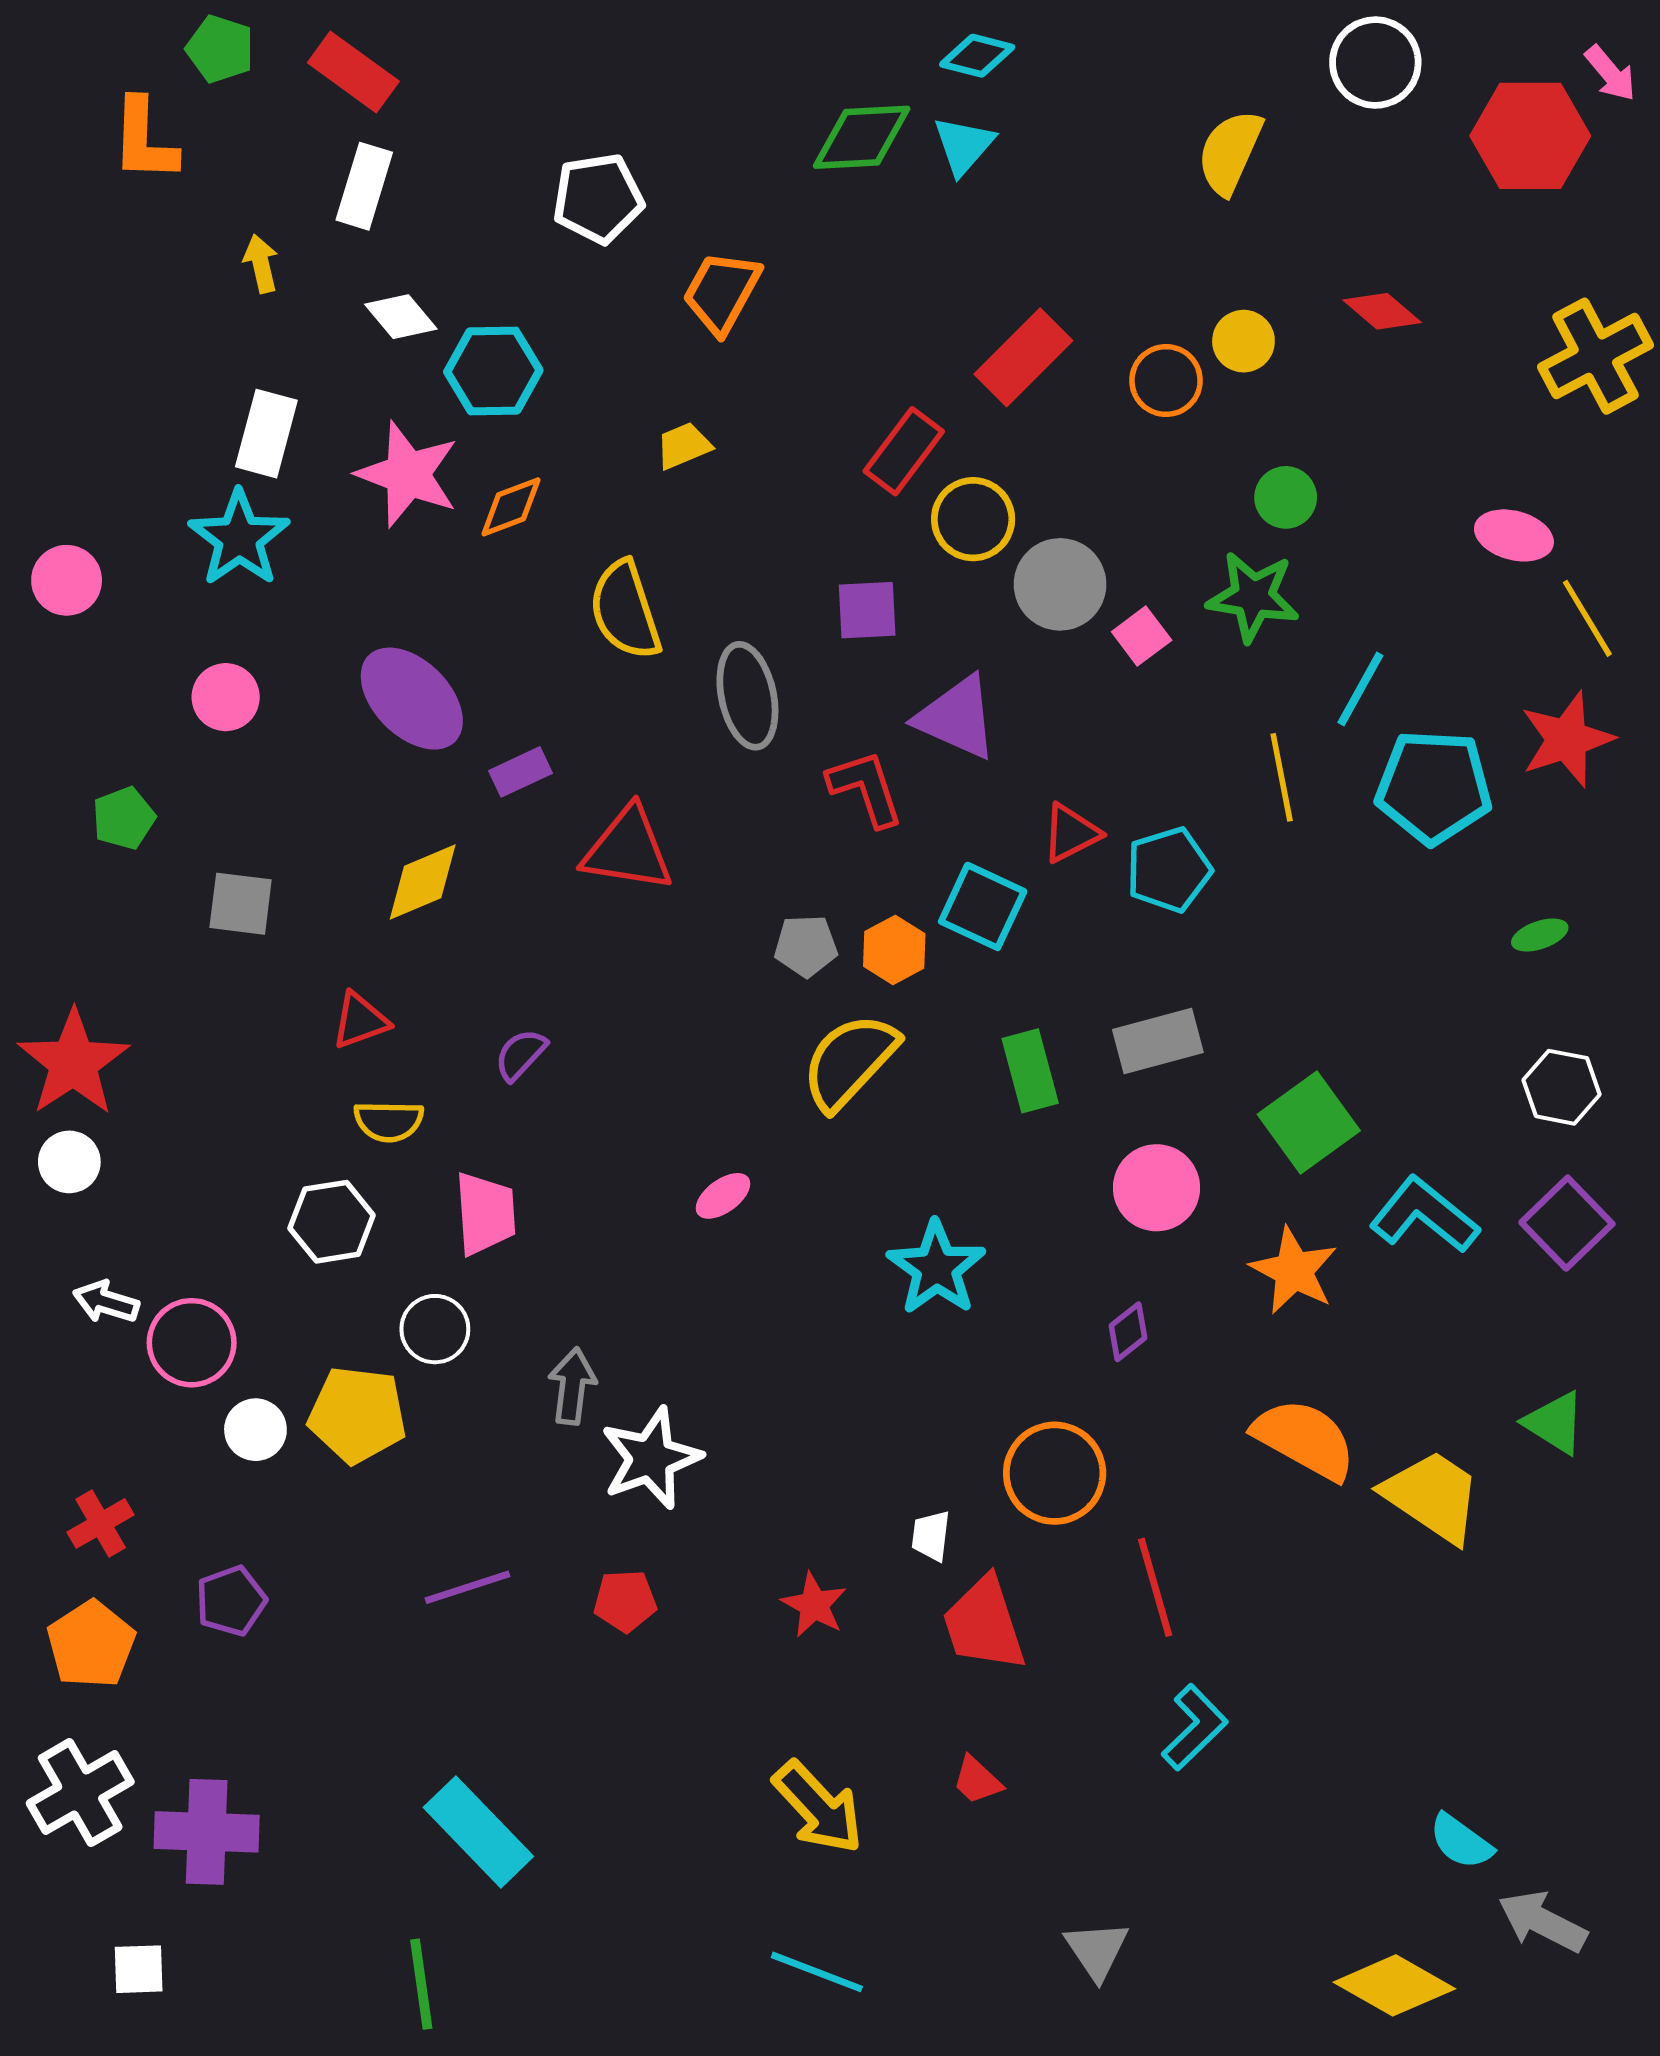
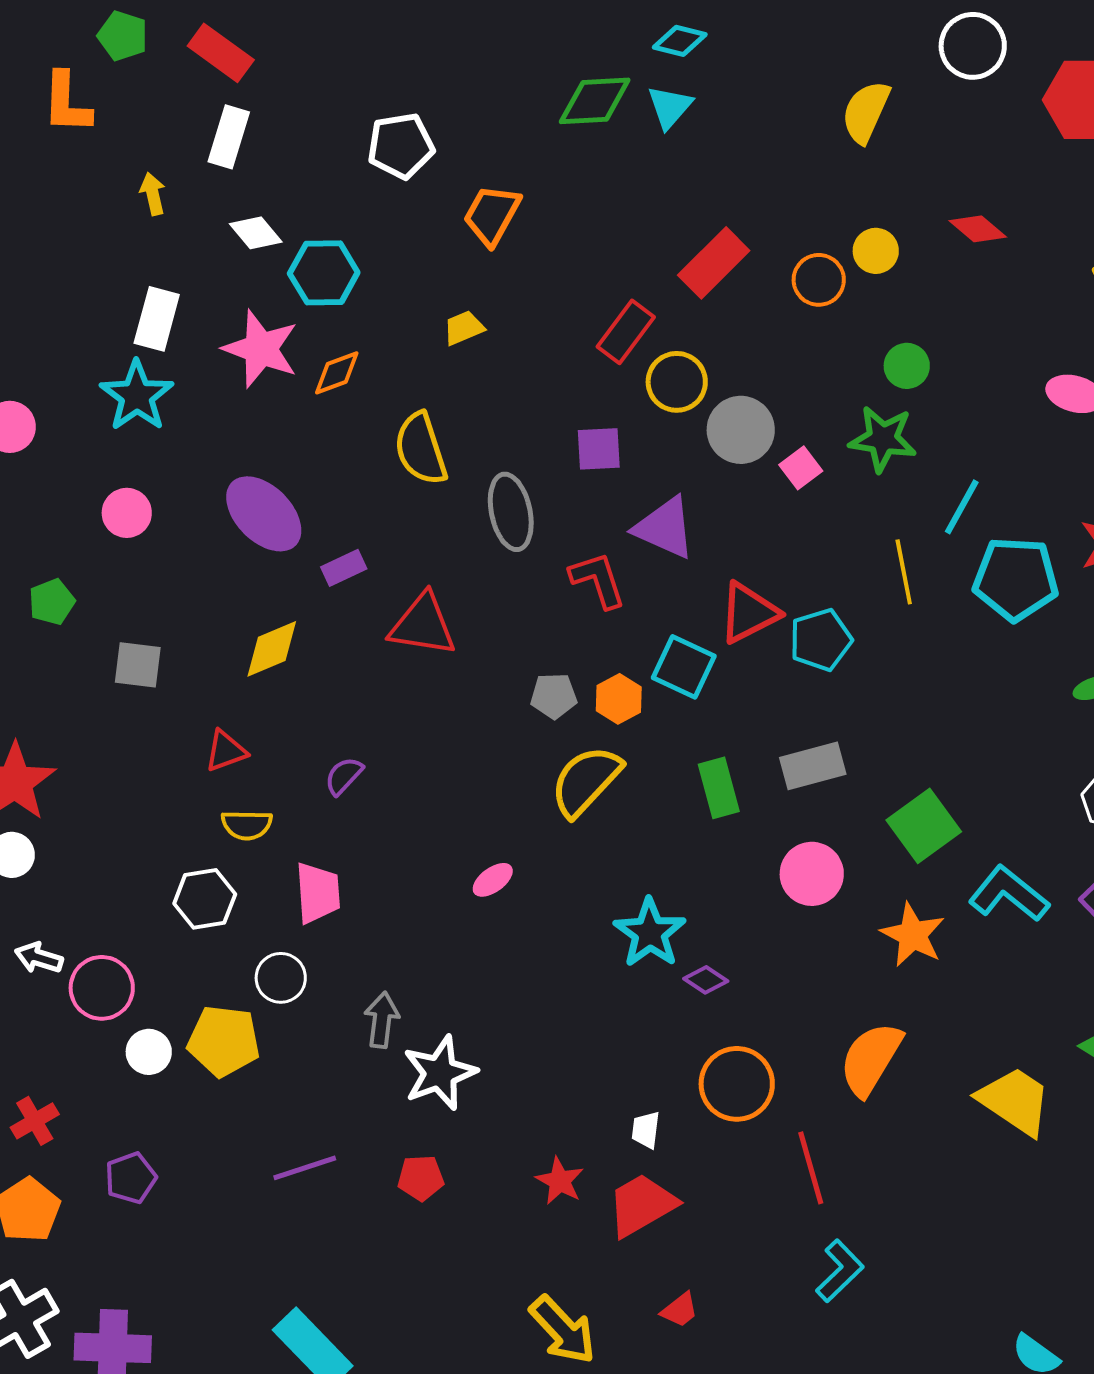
red triangle: (1071, 833) -> (749, 613), size x1.4
purple diamond: (1128, 1332) -> (706, 980), moved, turned 72
orange semicircle: (1305, 1439) -> (871, 1059), moved, turned -88
red trapezoid: (984, 1624) -> (642, 1205), moved, turned 78
red trapezoid: (977, 1780) -> (680, 1310), turned -81

